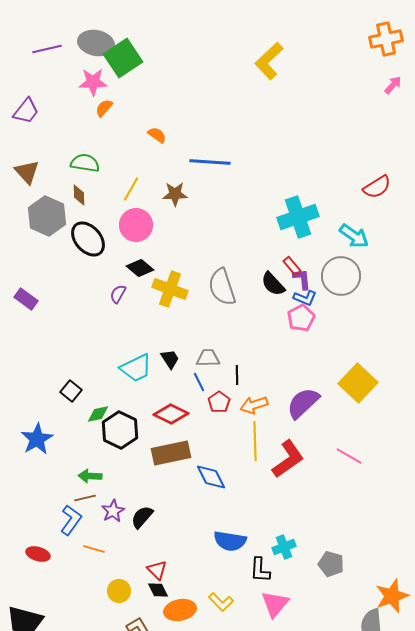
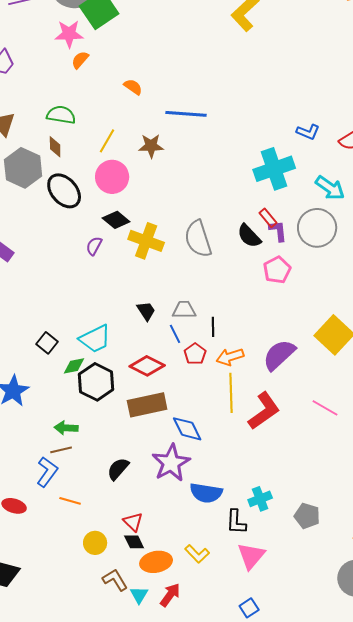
blue L-shape: (305, 298) -> (308, 132), moved
cyan trapezoid: (136, 368) -> (95, 339), moved
purple star: (113, 511) -> (171, 463), moved, size x1.6

